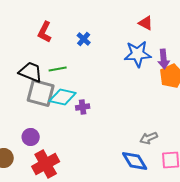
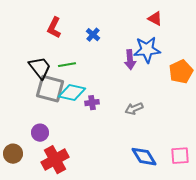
purple arrow: (164, 59) -> (130, 60), moved
black trapezoid: (31, 72) -> (40, 68), turned 30
gray arrow: (149, 138) -> (134, 109), moved

